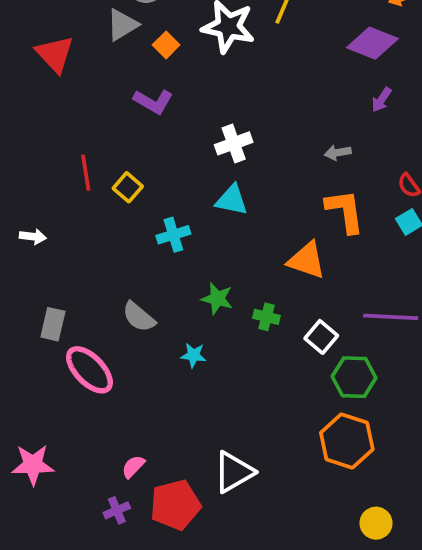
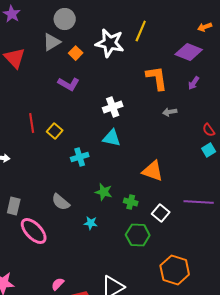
orange L-shape: (345, 211) -> (157, 78), moved
green hexagon: (354, 377) -> (138, 235), moved

